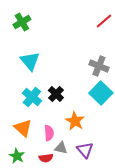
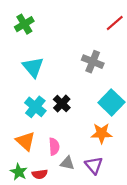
gray cross: (99, 66) -> (93, 62), moved
orange star: (75, 121) -> (102, 133), moved, turned -30
red semicircle: (46, 158) -> (40, 174), moved

